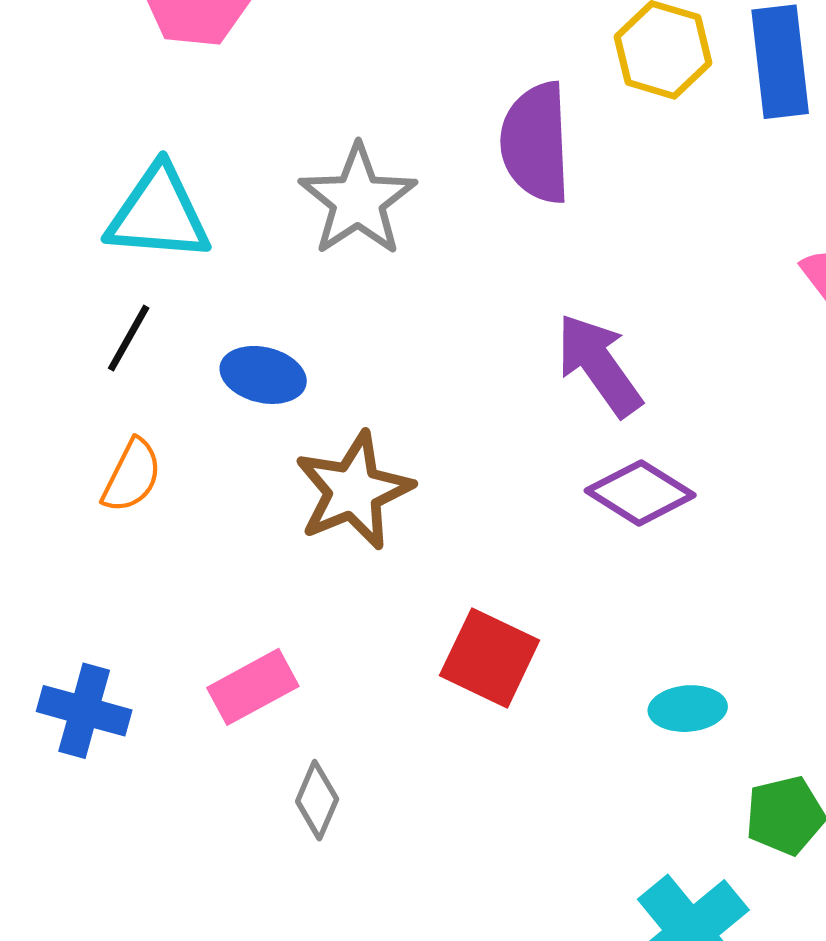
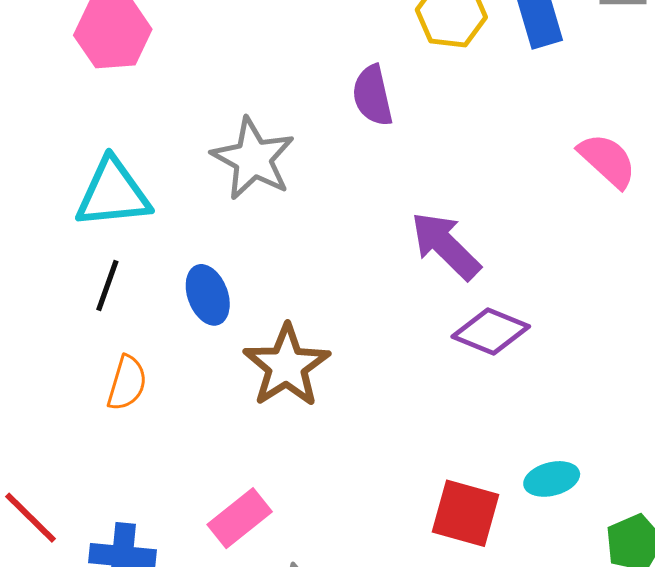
purple semicircle: (536, 143) -> (373, 96), size x0.7
blue ellipse: (263, 375) -> (208, 295), turned 66
red square: (490, 658) -> (466, 513), moved

